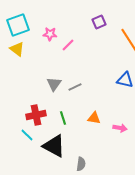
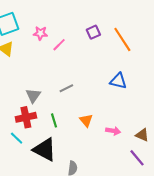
purple square: (99, 22) -> (93, 32), moved
gray triangle: (54, 84) -> (33, 96), moved
orange triangle: (94, 118) -> (86, 120), turned 40

